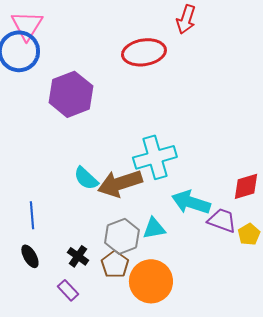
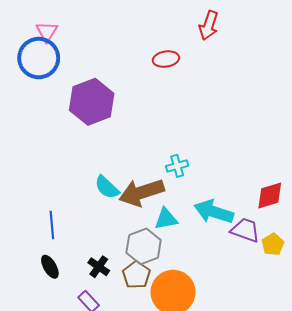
pink triangle: (27, 25) -> (47, 32), size x0.7
red ellipse: (144, 52) -> (166, 59), size x0.6
cyan cross: (155, 157) -> (177, 166), size x0.5
cyan triangle: (154, 228) -> (166, 219), moved

